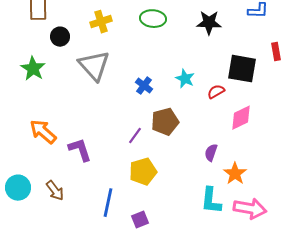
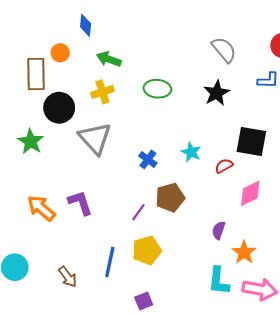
black star: (209, 23) -> (217, 93), turned -30
black circle: (60, 37) -> (59, 108), size x1.5
purple L-shape: (80, 150) -> (80, 203), moved
brown arrow: (55, 191) -> (68, 277), moved
blue line: (108, 203) -> (110, 262), moved

